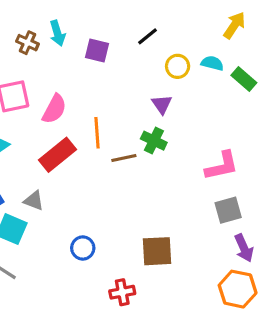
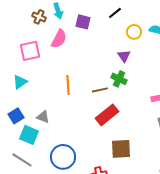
pink semicircle: (54, 109) -> (59, 39), moved
orange line: (97, 133) -> (68, 85), moved
red rectangle: (57, 155) -> (107, 115), moved
blue circle: (83, 248) -> (63, 157), moved, size x1.6

